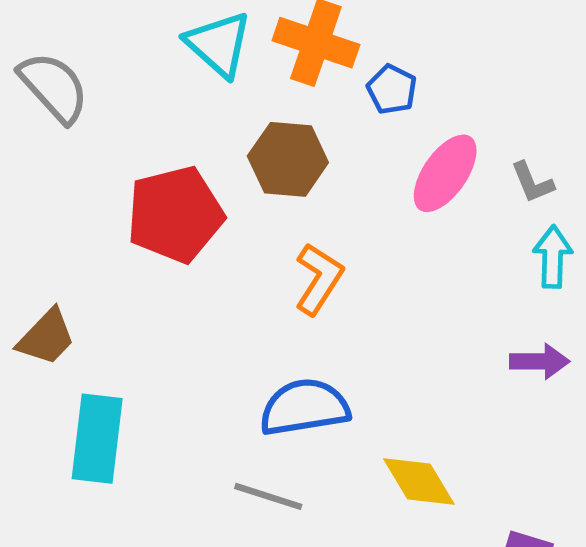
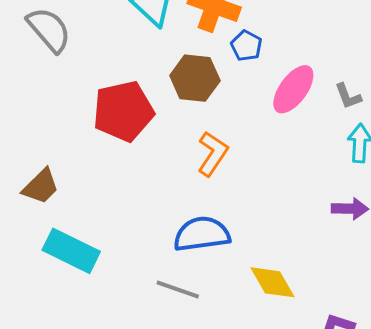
blue pentagon: (392, 89) -> (246, 46), moved
cyan rectangle: (97, 439) -> (71, 251), turned -72

